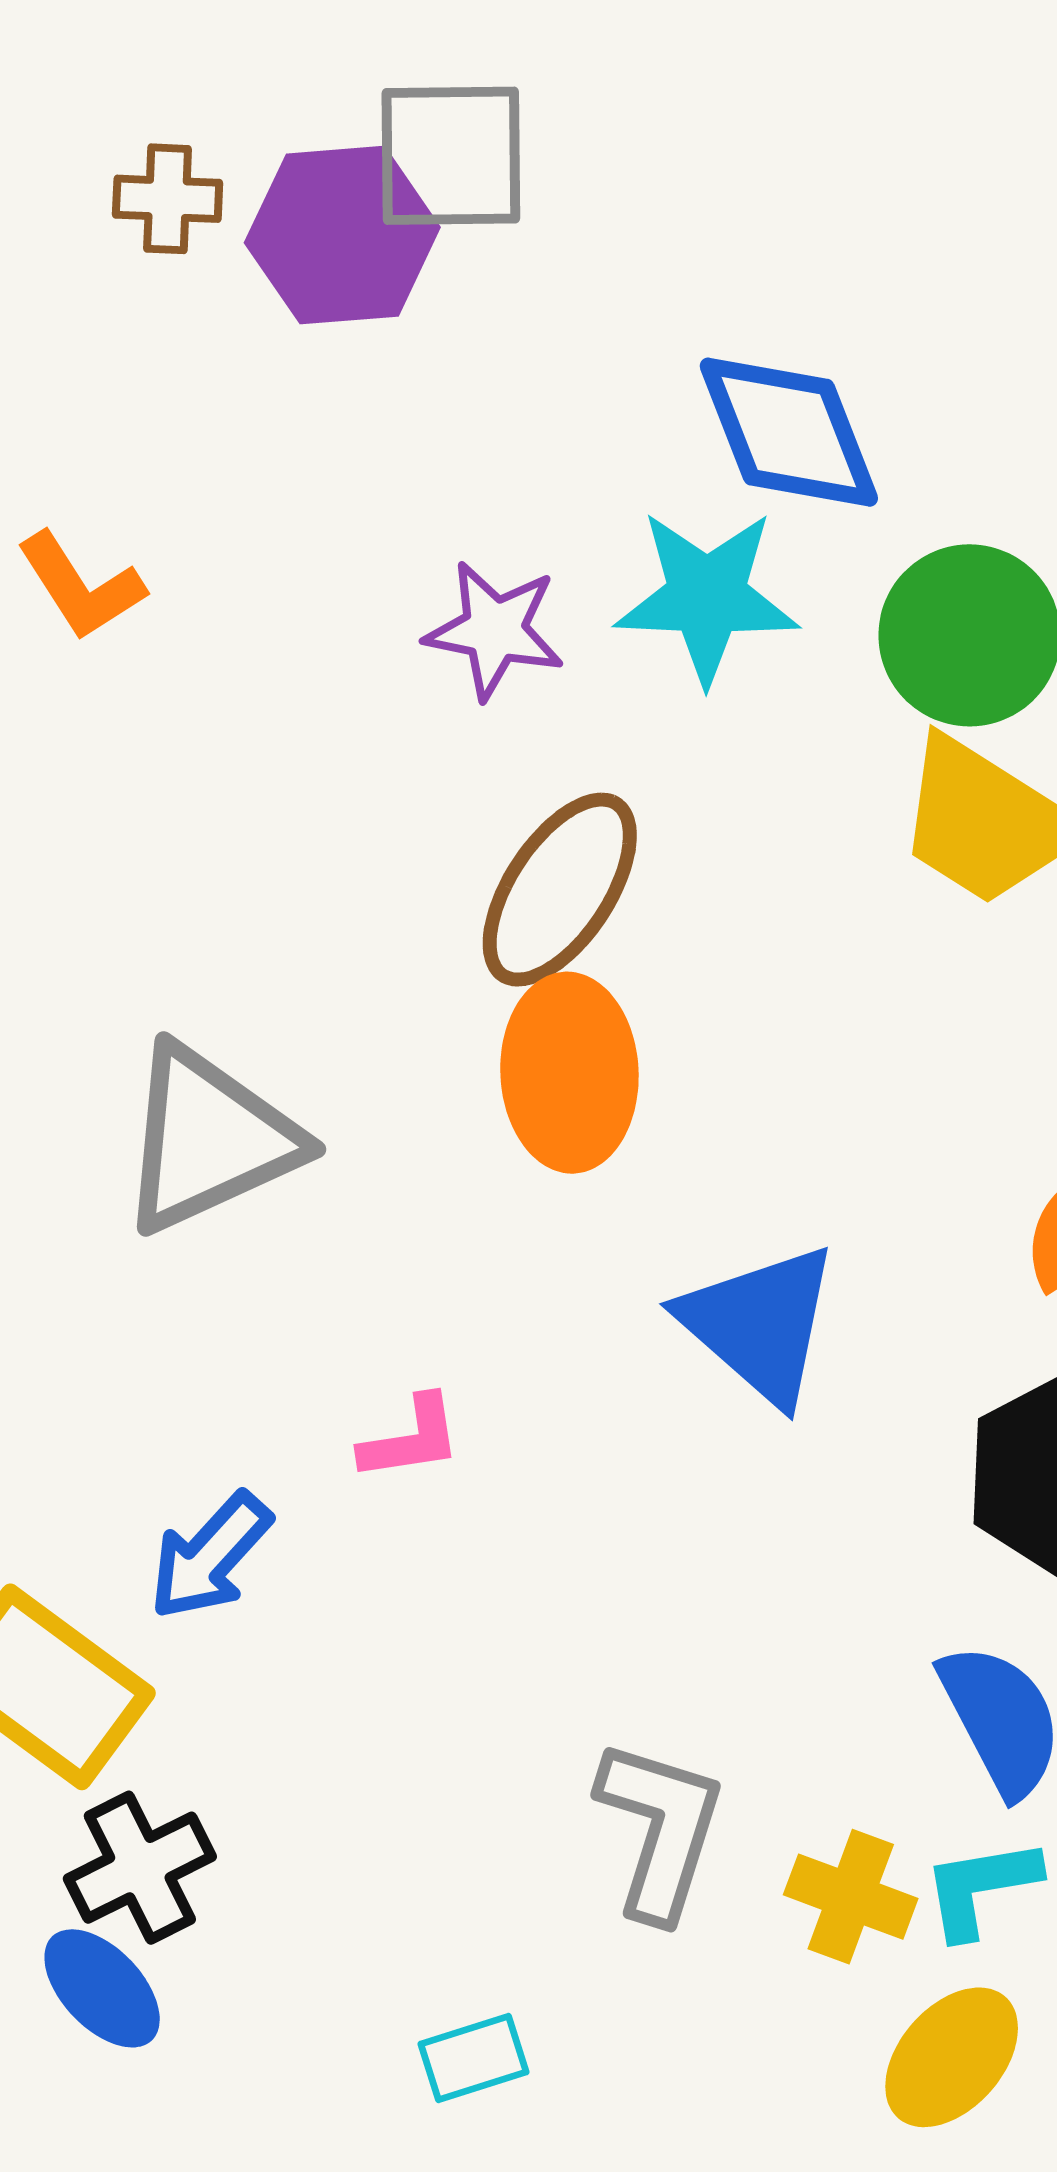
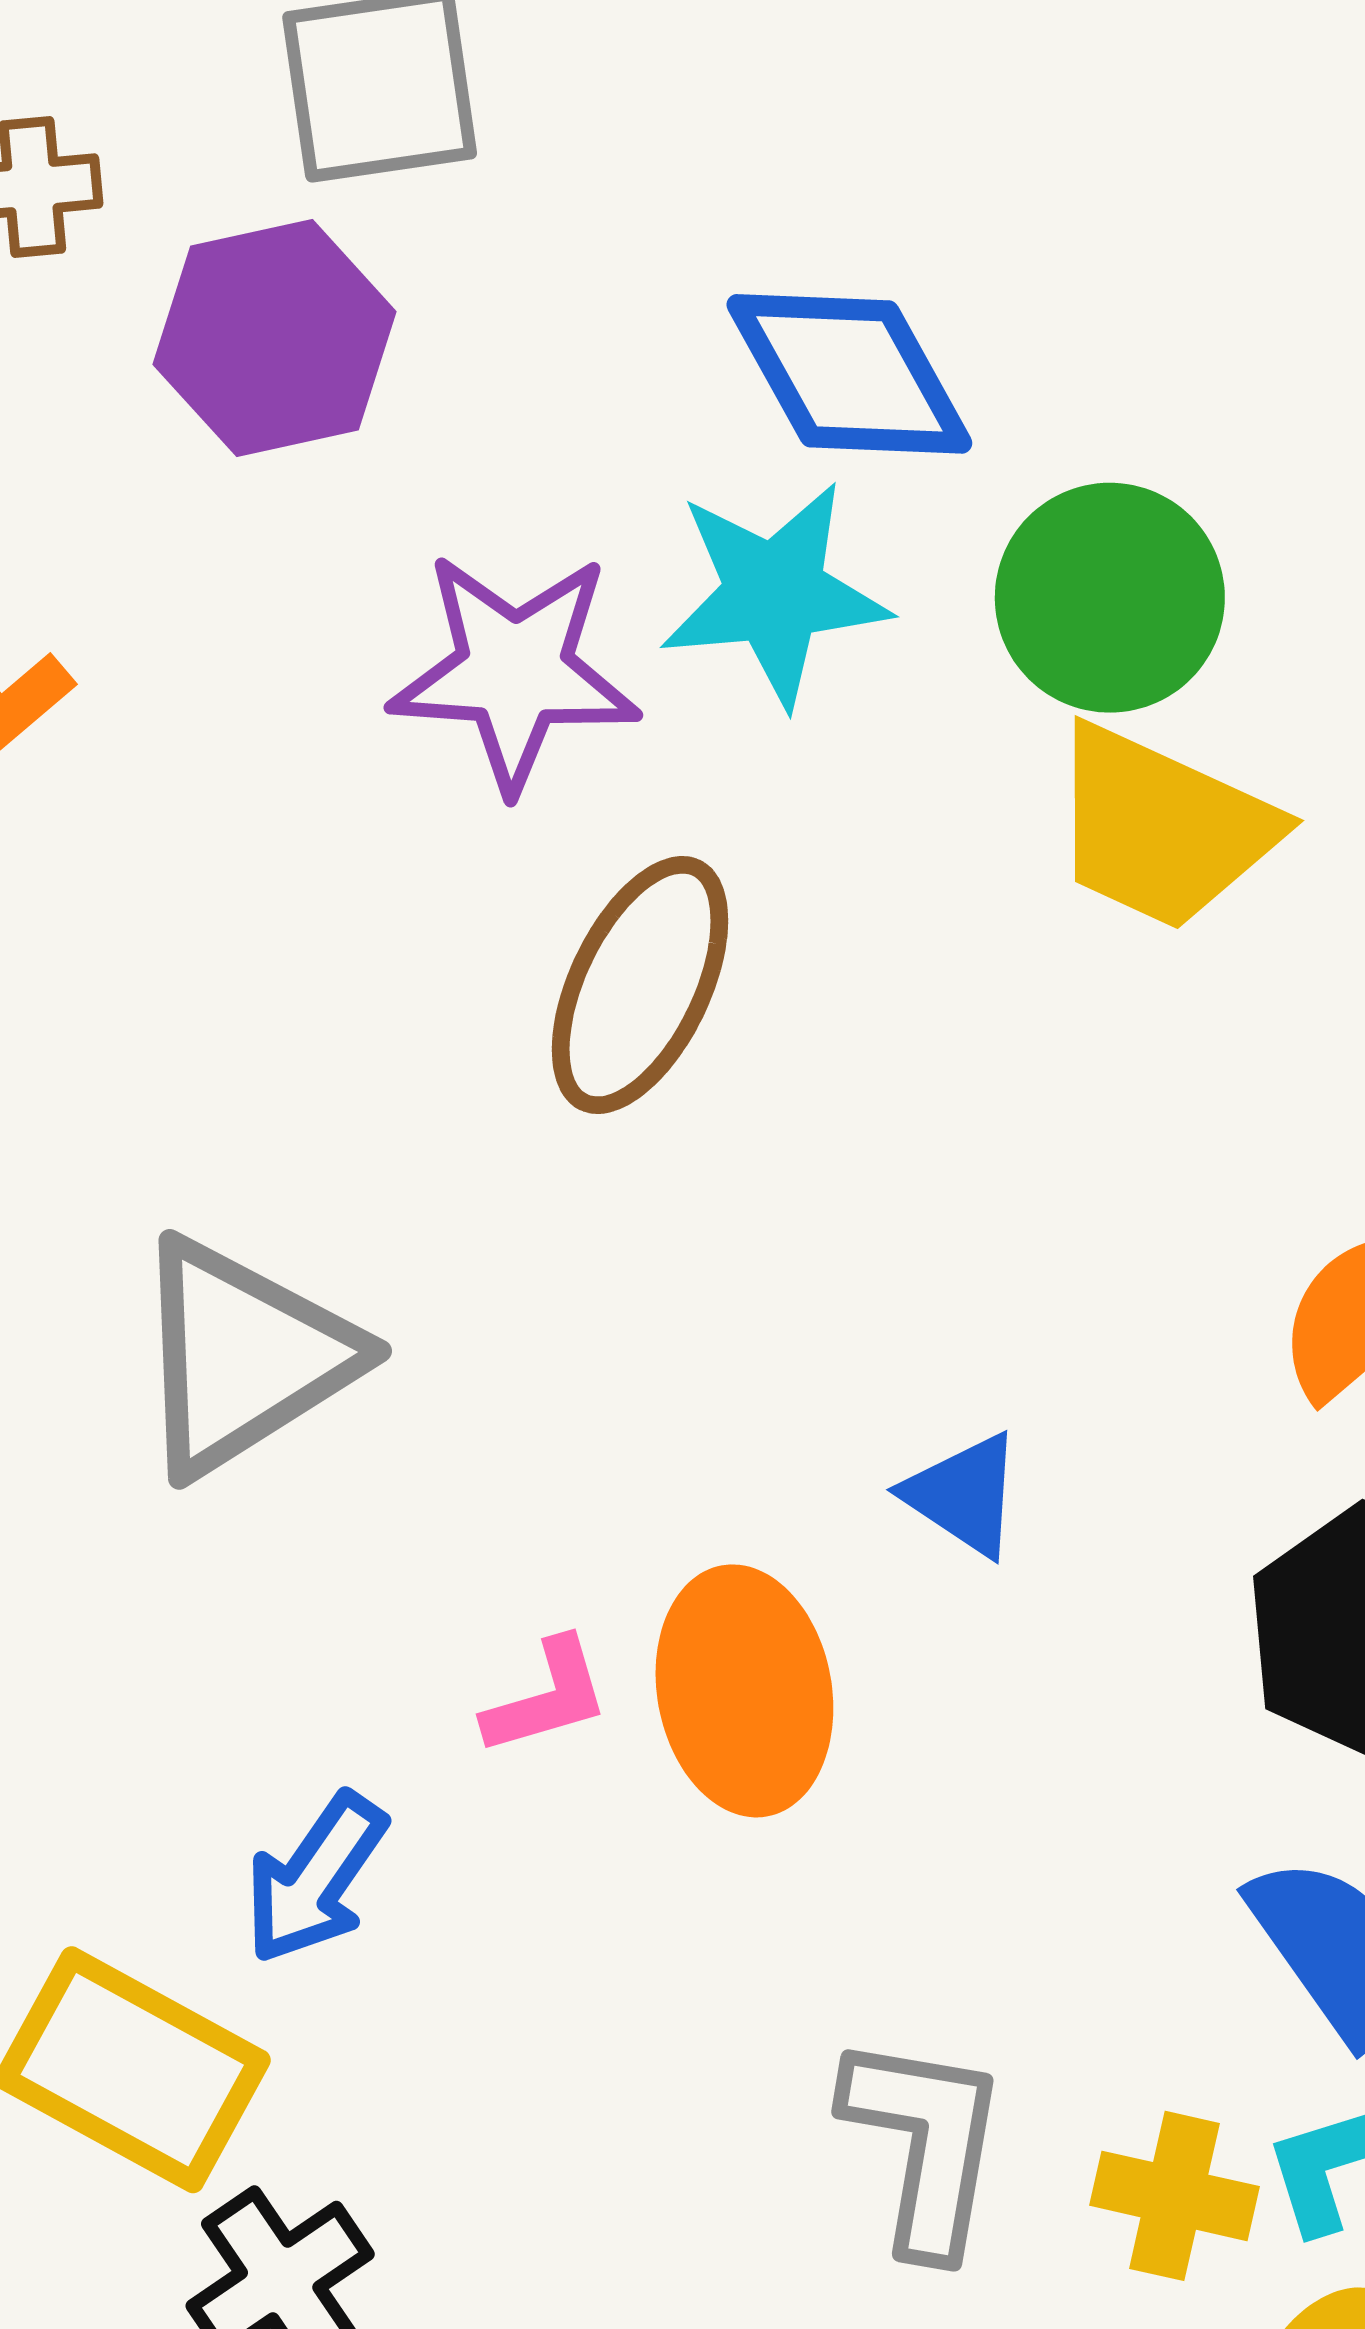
purple hexagon: (342, 235) -> (275, 338), moved
purple star: (495, 630) -> (515, 671), size x1.4
orange ellipse: (569, 1073) -> (744, 1691), moved
blue triangle: (760, 1324) -> (964, 1495), size x0.6

